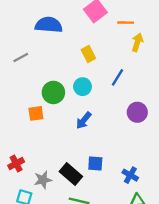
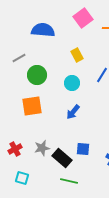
green circle: (53, 92) -> (37, 75), moved
orange square: (36, 113) -> (32, 106), size x1.5
gray star: (43, 180) -> (42, 148), moved

